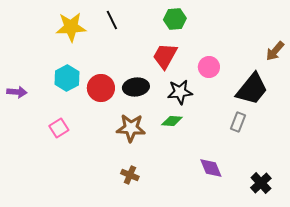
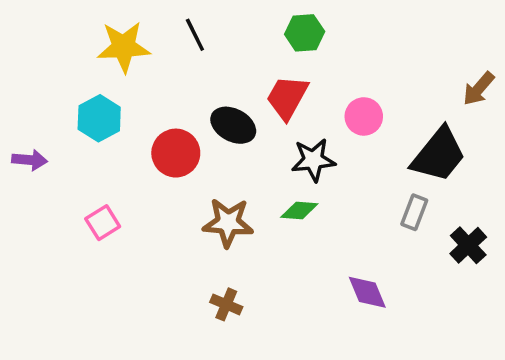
cyan hexagon: (67, 78) -> (99, 118), moved
black ellipse: (136, 87) -> (233, 125), moved, turned 35
black cross: (261, 183) -> (468, 245), moved

